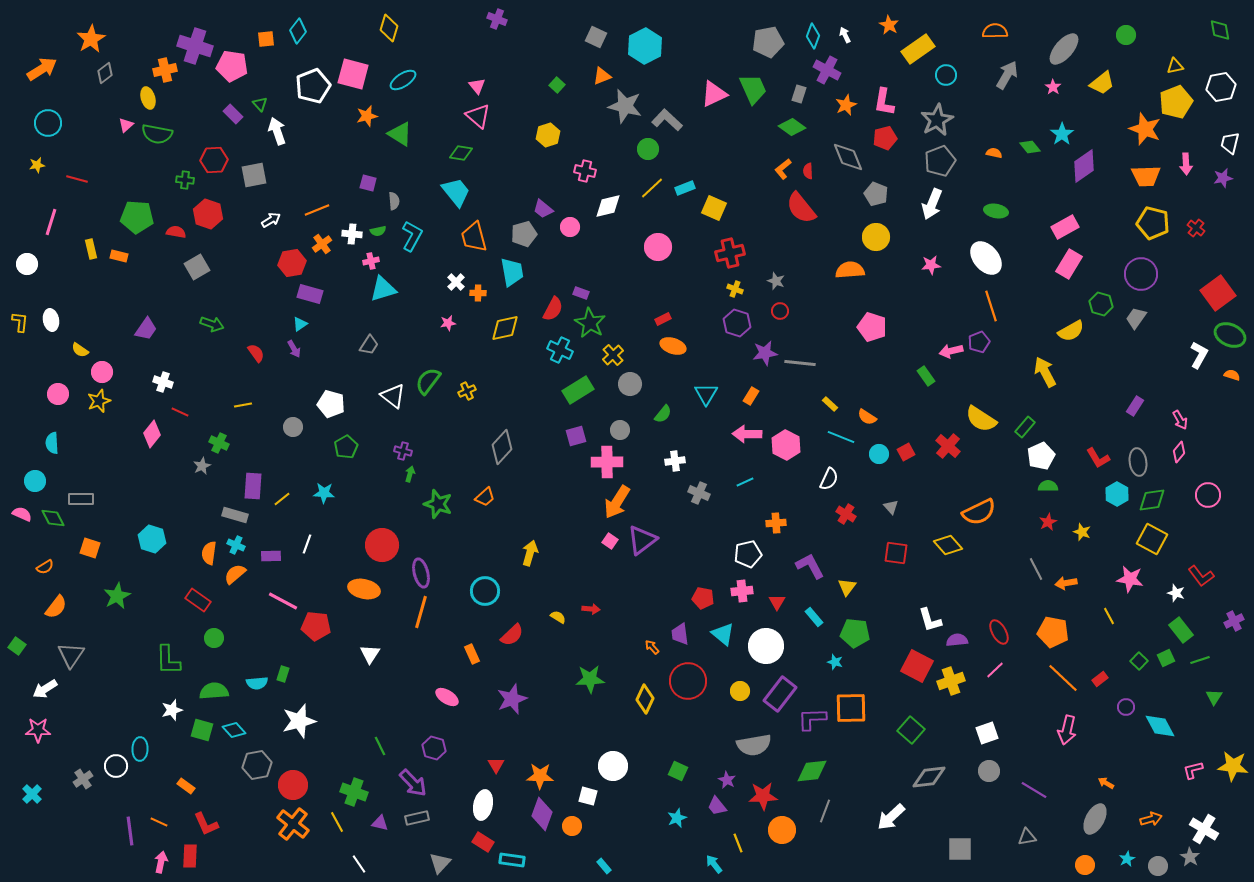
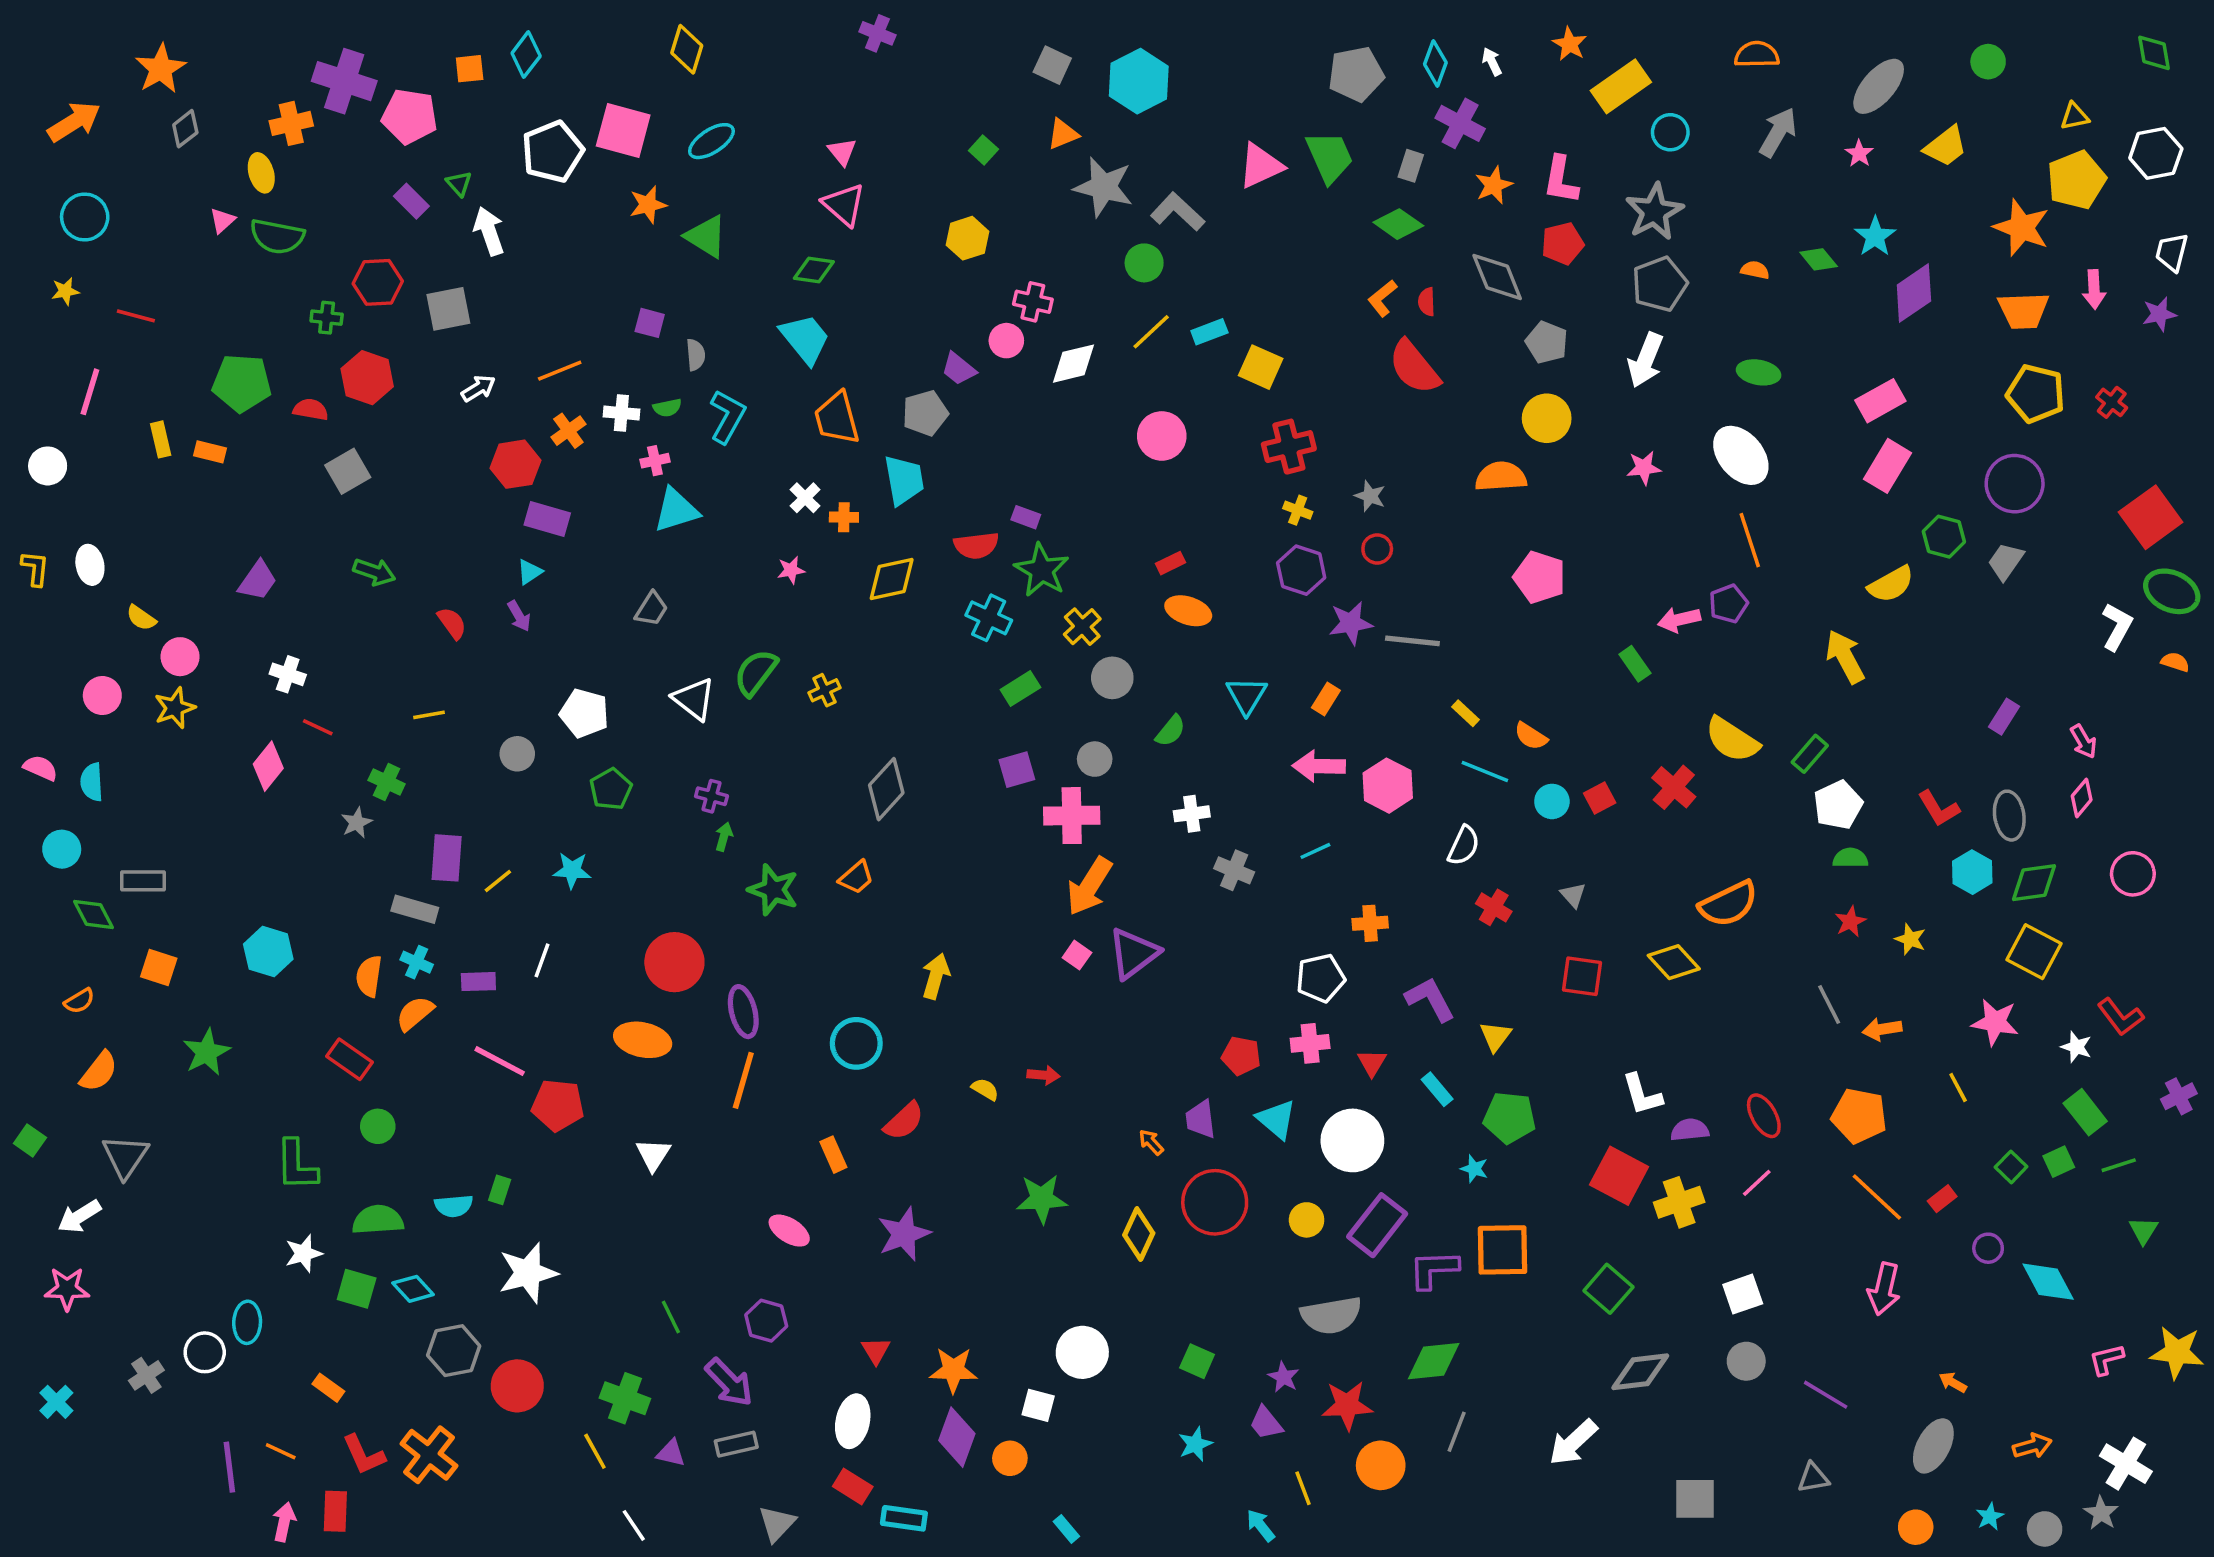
pink circle: (570, 227) -> (1006, 341), moved
red semicircle: (553, 309) -> (976, 545), turned 55
green rectangle: (578, 390) -> (1020, 688), size x0.7
pink semicircle: (22, 514) -> (41, 768), moved
orange cross: (293, 824) -> (429, 1455), moved

